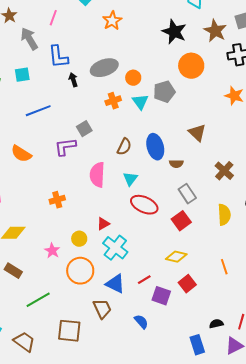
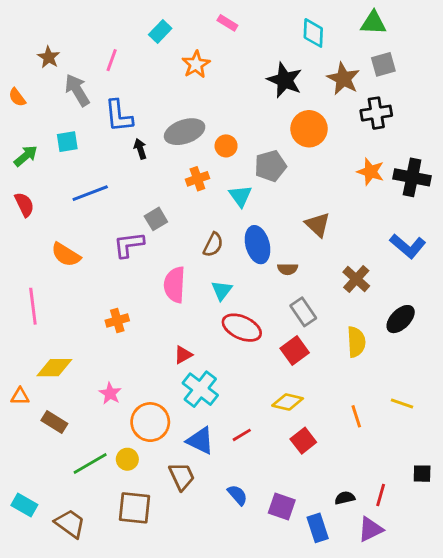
cyan triangle: (140, 102) -> (240, 196), moved
yellow circle: (79, 239) -> (127, 459), moved
purple square: (161, 296) -> (282, 506), moved

